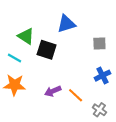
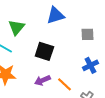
green triangle: (26, 36) -> (16, 27), turned 36
black square: (47, 50) -> (44, 51), moved

